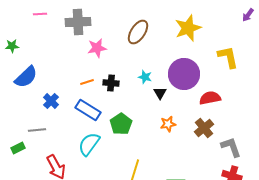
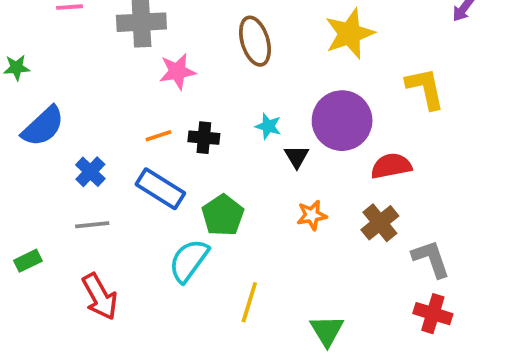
brown ellipse: (138, 32) -> (255, 41), turned -50
gray line: (37, 130) -> (92, 225), moved
cyan semicircle: (89, 144) -> (189, 261), moved

